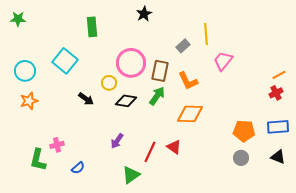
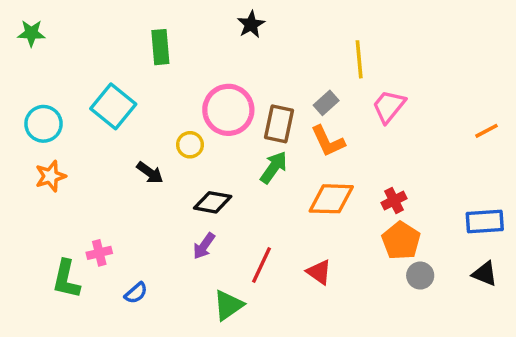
gray rectangle: (183, 46) -> (326, 103), moved
red cross: (276, 93) -> (394, 201), moved
black diamond: (126, 101) -> (213, 202), moved
orange pentagon: (244, 131) -> (401, 241), moved, turned 30
red triangle: (174, 147) -> (319, 272), moved

